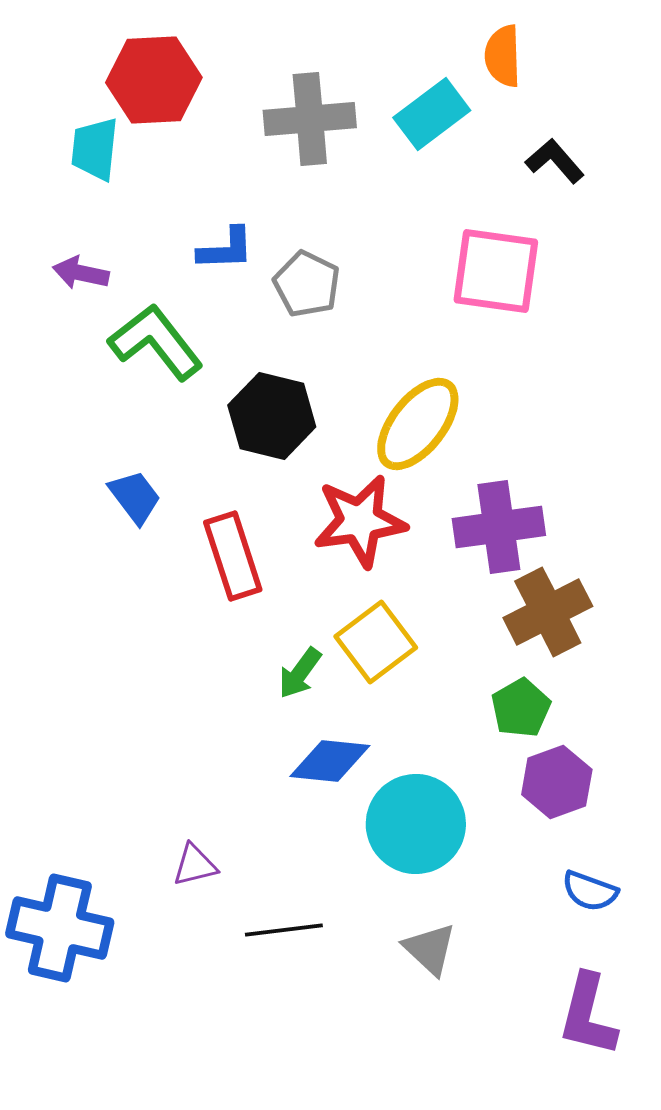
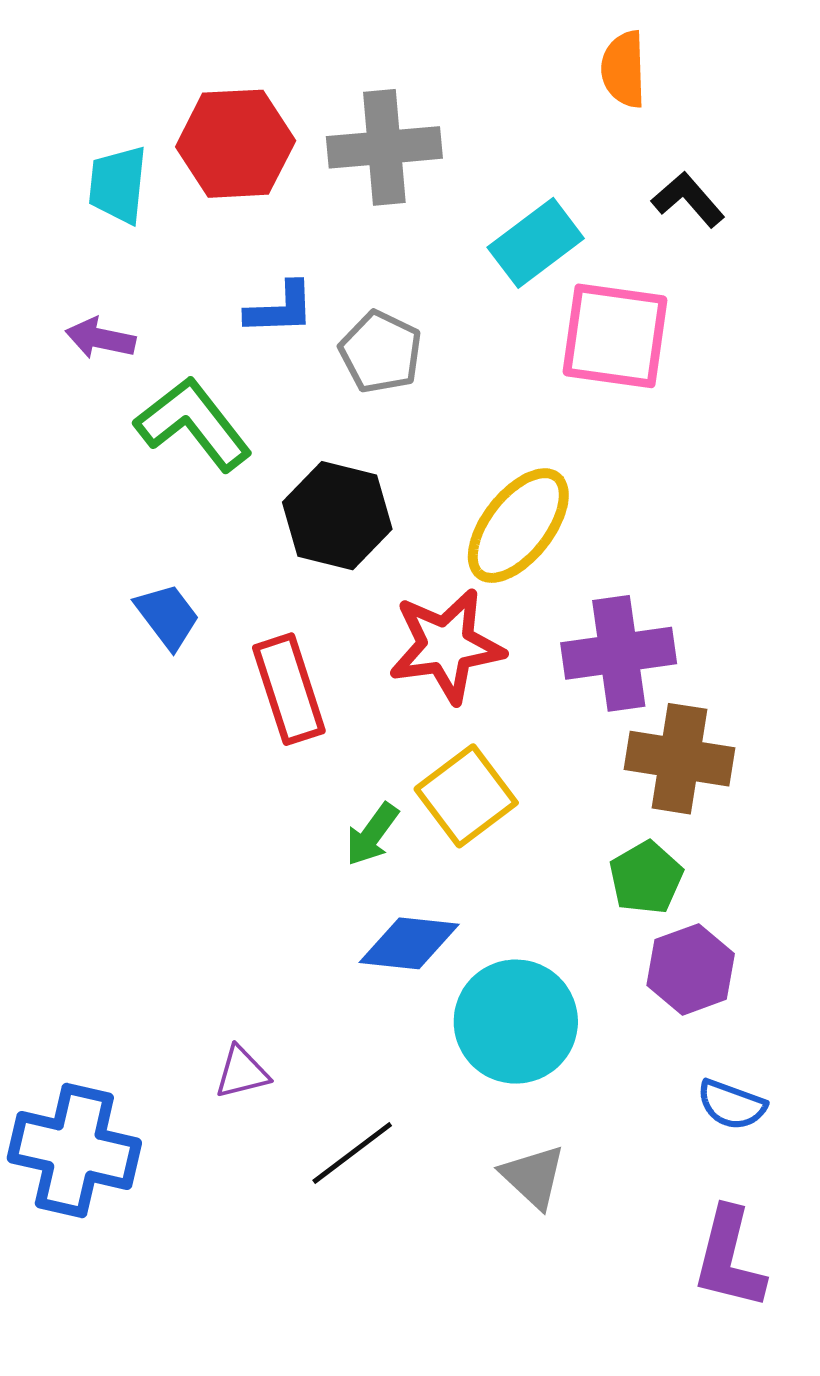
red hexagon: (154, 80) -> (236, 144), moved
cyan rectangle: (432, 114) -> (536, 243), moved
brown cross: (548, 612) -> (679, 759), turned 36
black line: (284, 930) -> (352, 1153), turned -30

